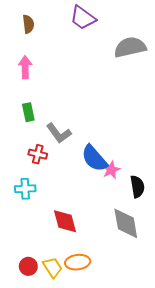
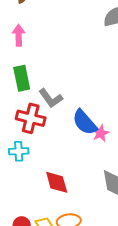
green rectangle: (28, 112) -> (22, 78), size x1.4
red cross: (38, 154) -> (31, 118), size x1.6

